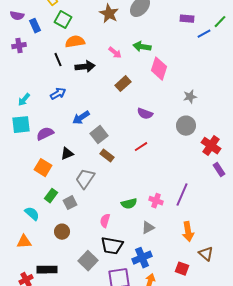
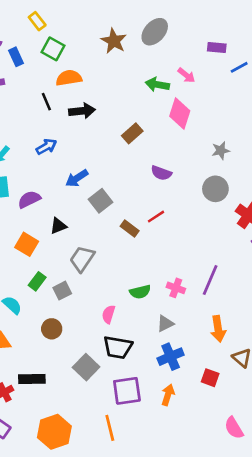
pink arrow: (115, 53) -> (186, 75), moved
brown rectangle: (107, 156) -> (130, 228), moved
blue cross: (142, 258) -> (171, 357), moved

